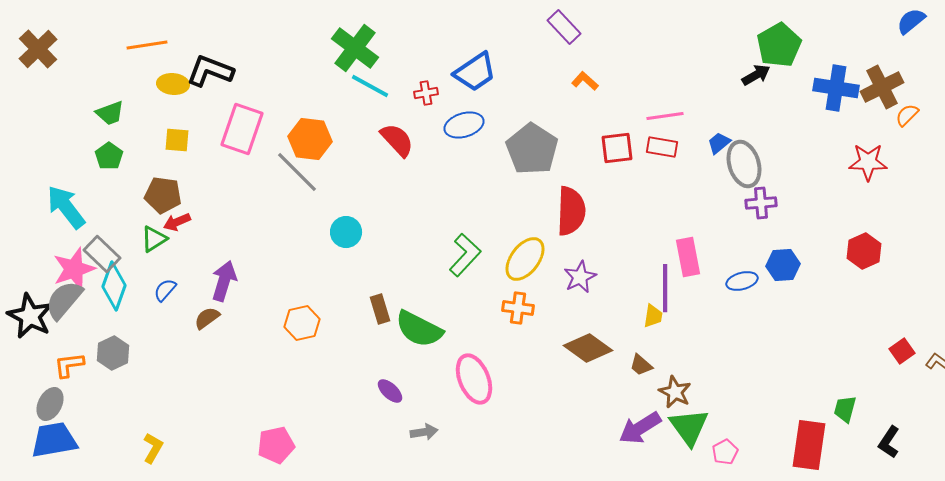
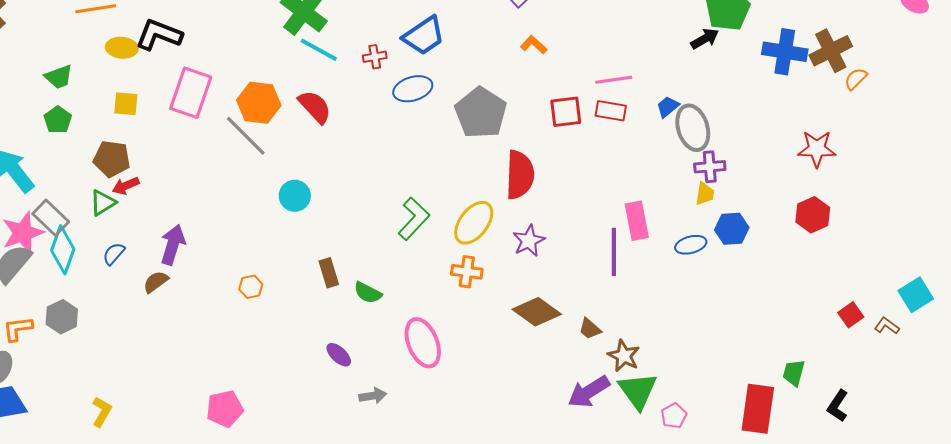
red semicircle: (397, 140) -> (315, 107), moved
red star: (868, 162) -> (817, 149), moved
yellow trapezoid: (653, 316) -> (705, 194), moved
orange hexagon: (302, 323) -> (251, 287), size x0.7
green semicircle: (419, 329) -> (368, 293), size x0.6

